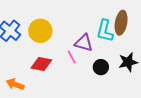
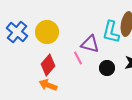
red diamond: (41, 64) -> (48, 65), turned -60
orange arrow: (15, 84) -> (48, 85), moved

